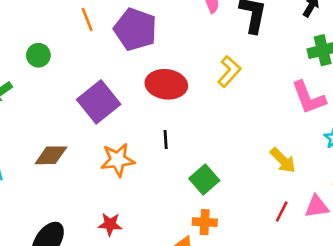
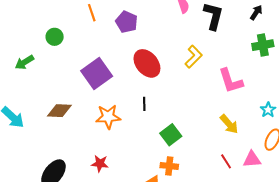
purple pentagon: (135, 29) -> (127, 22), size x0.7
red ellipse: (166, 84) -> (147, 63), turned 40
pink L-shape: (309, 98) -> (231, 81), moved
red line: (282, 211) -> (226, 161), turned -63

